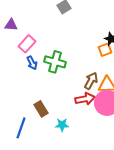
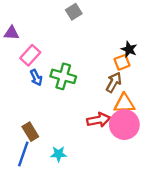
brown arrow: (91, 81) -> (114, 82), moved
brown rectangle: (41, 109) -> (30, 132), moved
cyan star: (62, 125) -> (59, 154), moved

